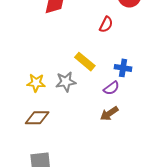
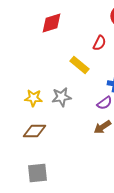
yellow rectangle: (85, 62) -> (79, 65), moved

